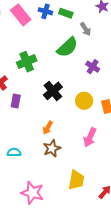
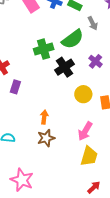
green cross: (27, 62) -> (44, 49), moved
black cross: (53, 91) -> (64, 67), moved
orange arrow: (48, 128) -> (44, 117), turned 152
yellow trapezoid: (76, 180) -> (89, 156), moved

